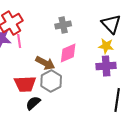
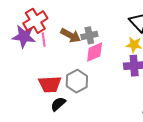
gray cross: (63, 25) -> (89, 35), moved
brown arrow: (45, 63) -> (71, 35), moved

